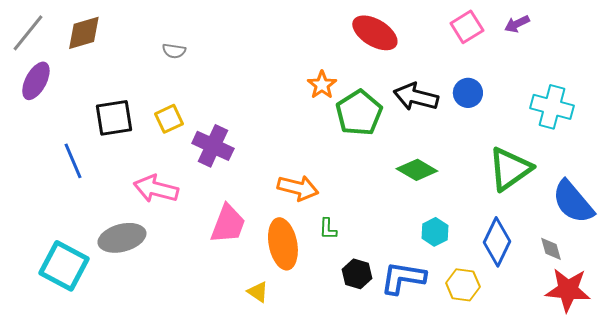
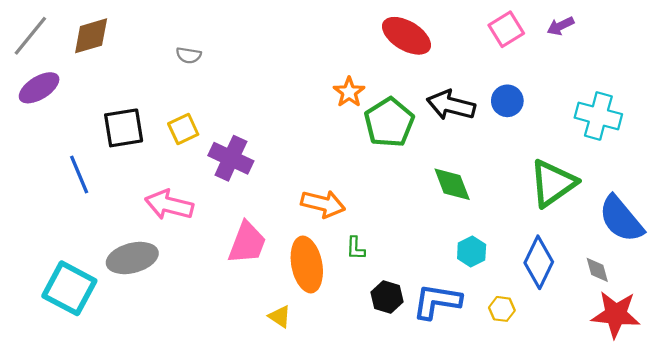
purple ellipse: (36, 81) -> (39, 88), turned 30
green diamond: (417, 170) -> (452, 184), turned 39
yellow hexagon: (463, 285) -> (502, 309), size x0.7

